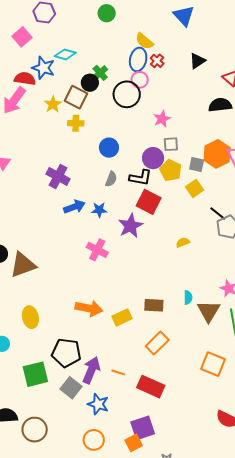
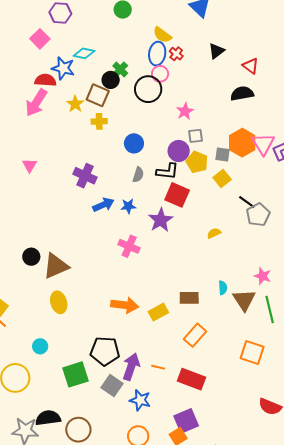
yellow ellipse: (30, 317) -> (59, 302), moved

